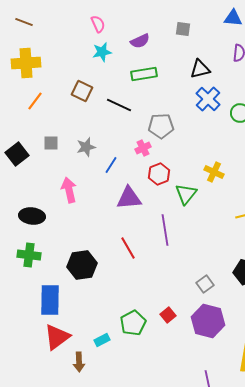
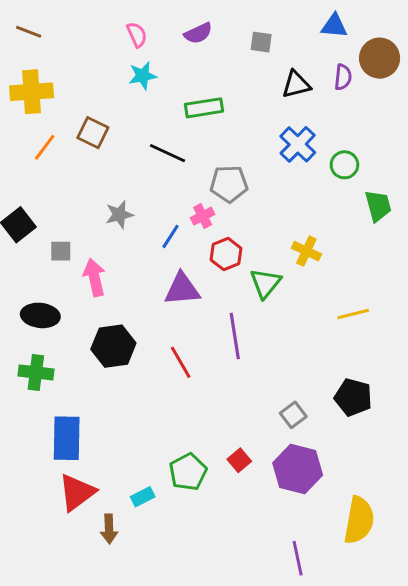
purple semicircle: (140, 41) -> (198, 33), moved
black triangle: (200, 69) -> (296, 84), moved
brown square: (82, 91) -> (93, 133), moved
gray square: (51, 143) -> (61, 251), moved
blue line: (111, 165) -> (170, 236), moved
black hexagon: (82, 265) -> (113, 346), moved

